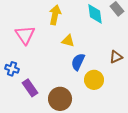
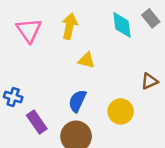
pink triangle: (25, 35) -> (29, 30), moved
blue semicircle: (78, 62) -> (77, 101), moved

